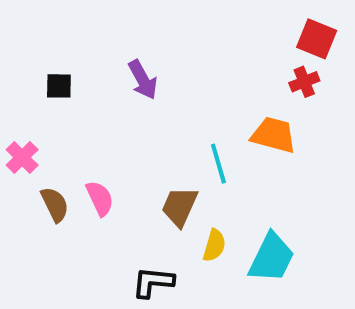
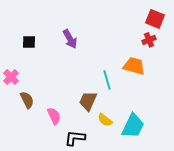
pink semicircle: (100, 198) -> (54, 116), moved
yellow semicircle: (214, 245) -> (105, 120), turned 112

